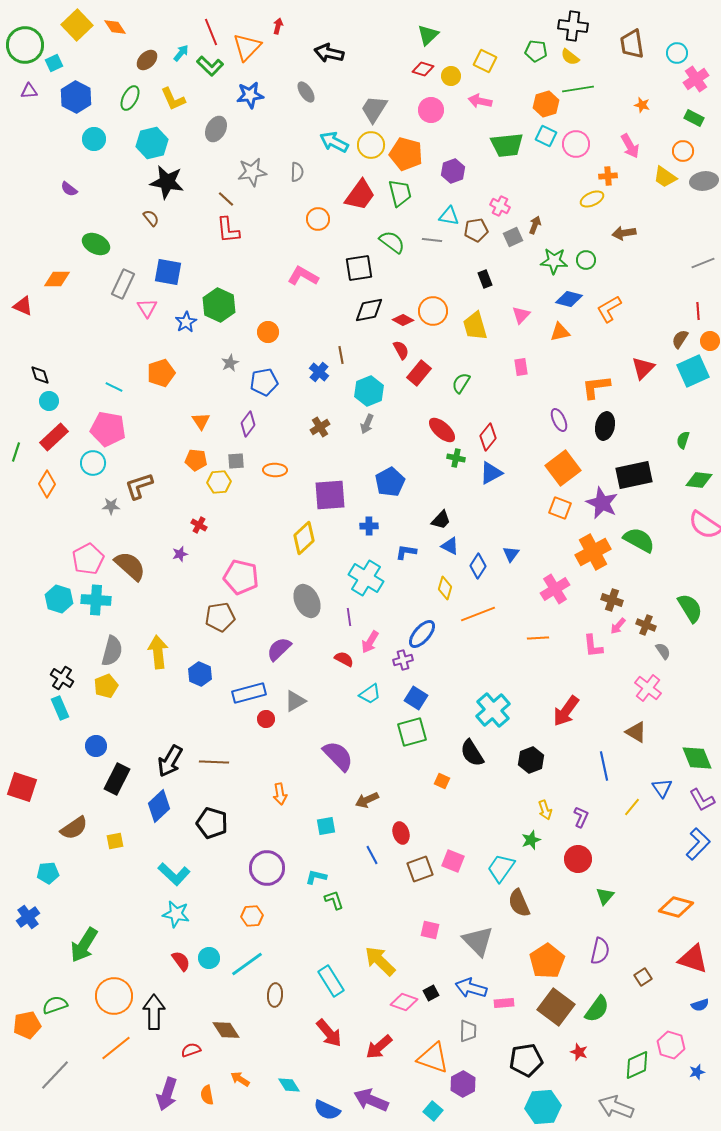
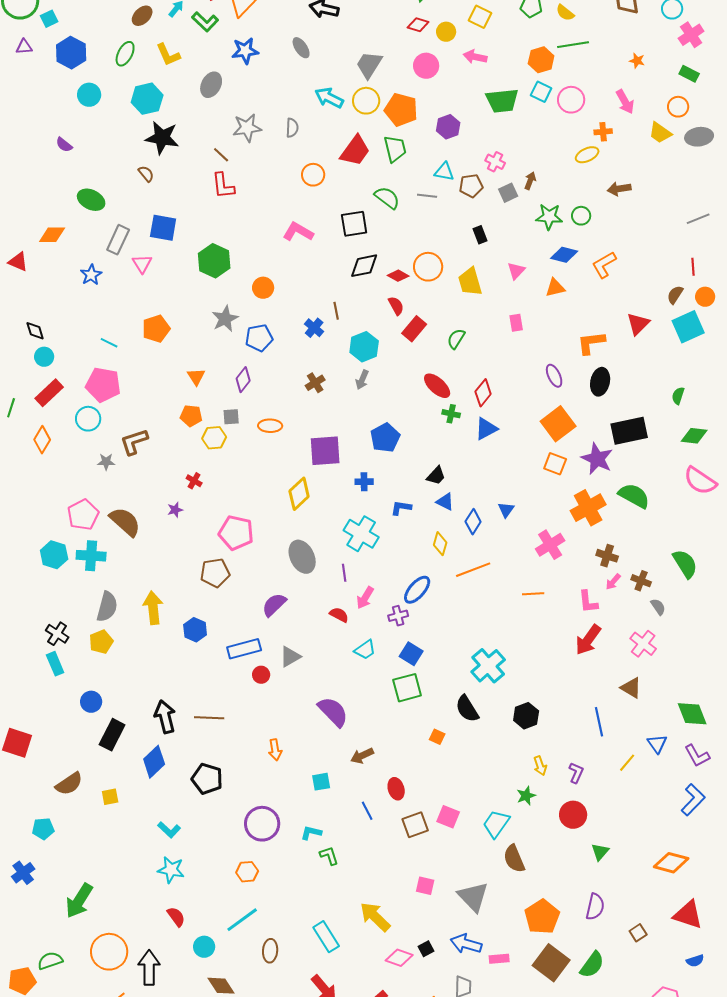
blue star: (186, 322) -> (91, 275), moved
gray star: (230, 363) -> (225, 319), size x1.5
red arrow: (566, 711) -> (588, 640), moved
black arrow: (170, 761) -> (165, 717), turned 136
cyan L-shape: (174, 874) -> (169, 830), size x0.7
cyan circle: (209, 958) -> (204, 947), moved

